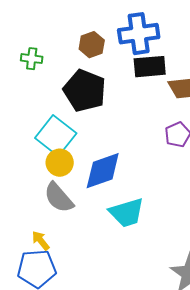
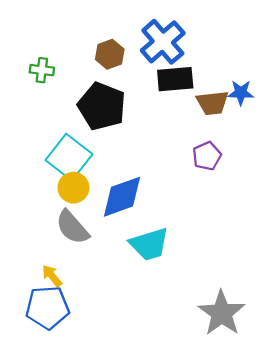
blue cross: (139, 34) -> (163, 42), turned -33

